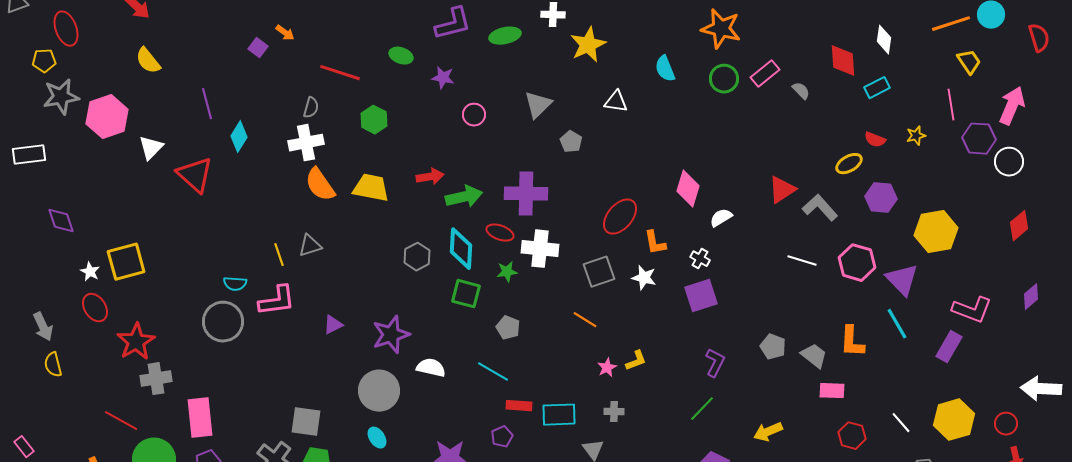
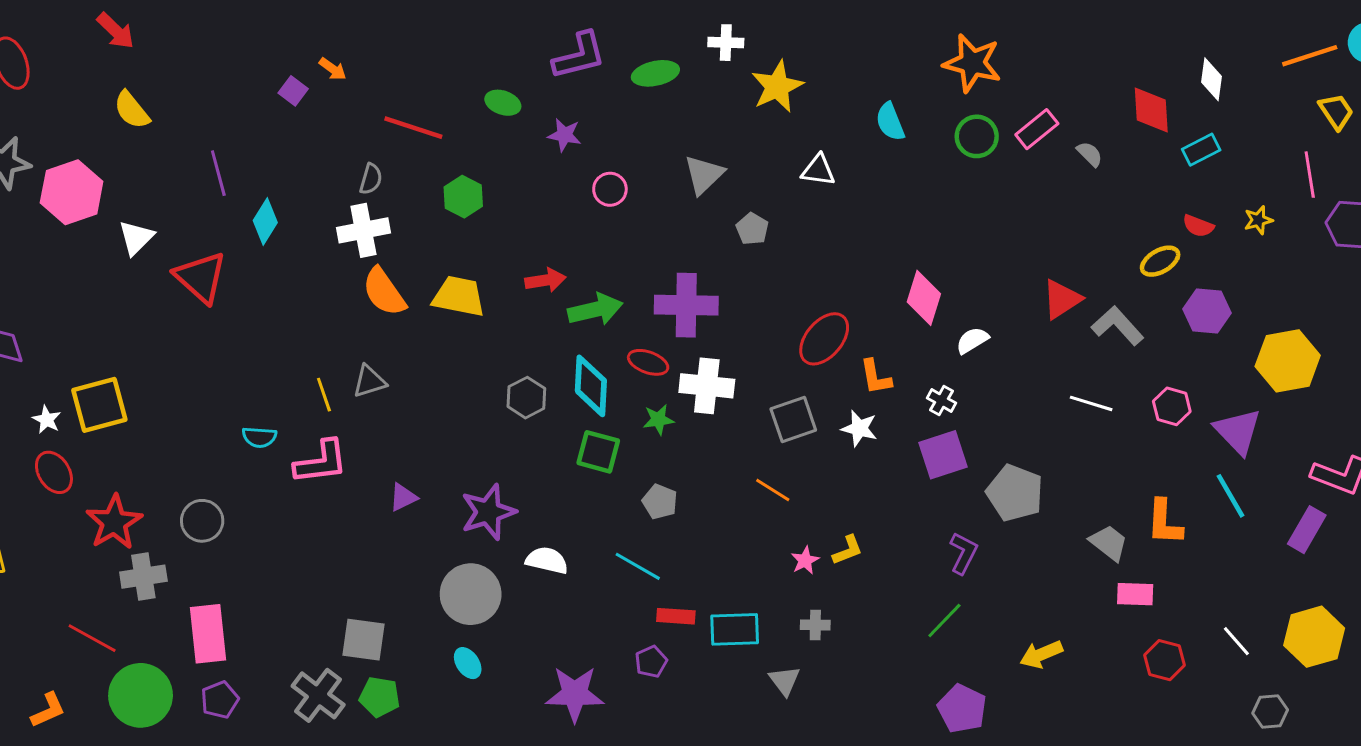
pink hexagon: (857, 263) -> (1172, 406), size x0.7
gray circle: (223, 322) -> (202, 521), moved, size x0.7
gray pentagon: (773, 347) -> (1015, 493), moved, size x1.5

